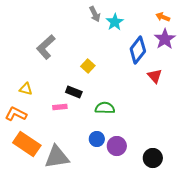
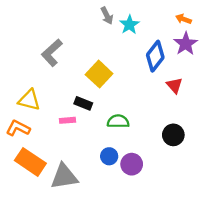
yellow square: (88, 66) -> (99, 74), size x1.6
yellow triangle: (26, 89) -> (29, 100), size x1.5
black circle: (153, 158) -> (173, 135), moved

